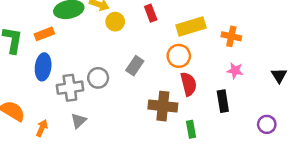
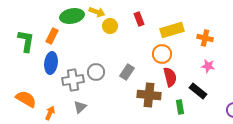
orange rectangle: (44, 34) -> (52, 36), turned -42
gray rectangle: (135, 66) -> (127, 72), moved
black rectangle: (223, 101) -> (198, 91), turned -42
green rectangle: (191, 129) -> (180, 107), moved

